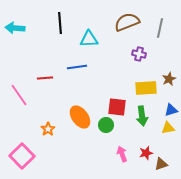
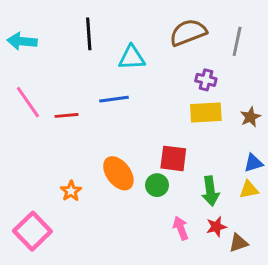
yellow rectangle: (146, 88) -> (206, 112), moved
pink line: (19, 95) -> (28, 102), moved
green arrow: (142, 116) -> (210, 191), moved

